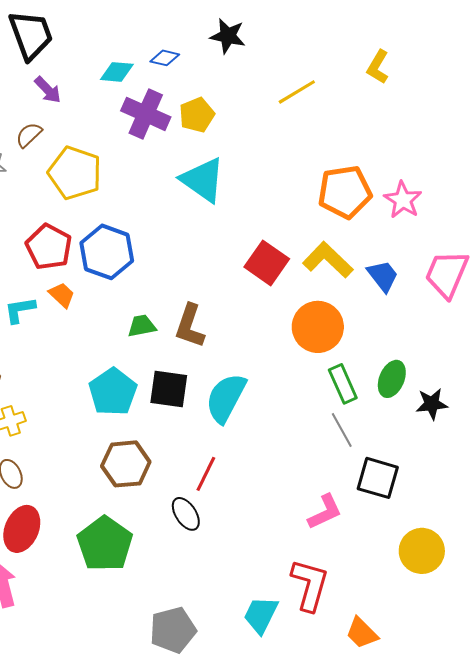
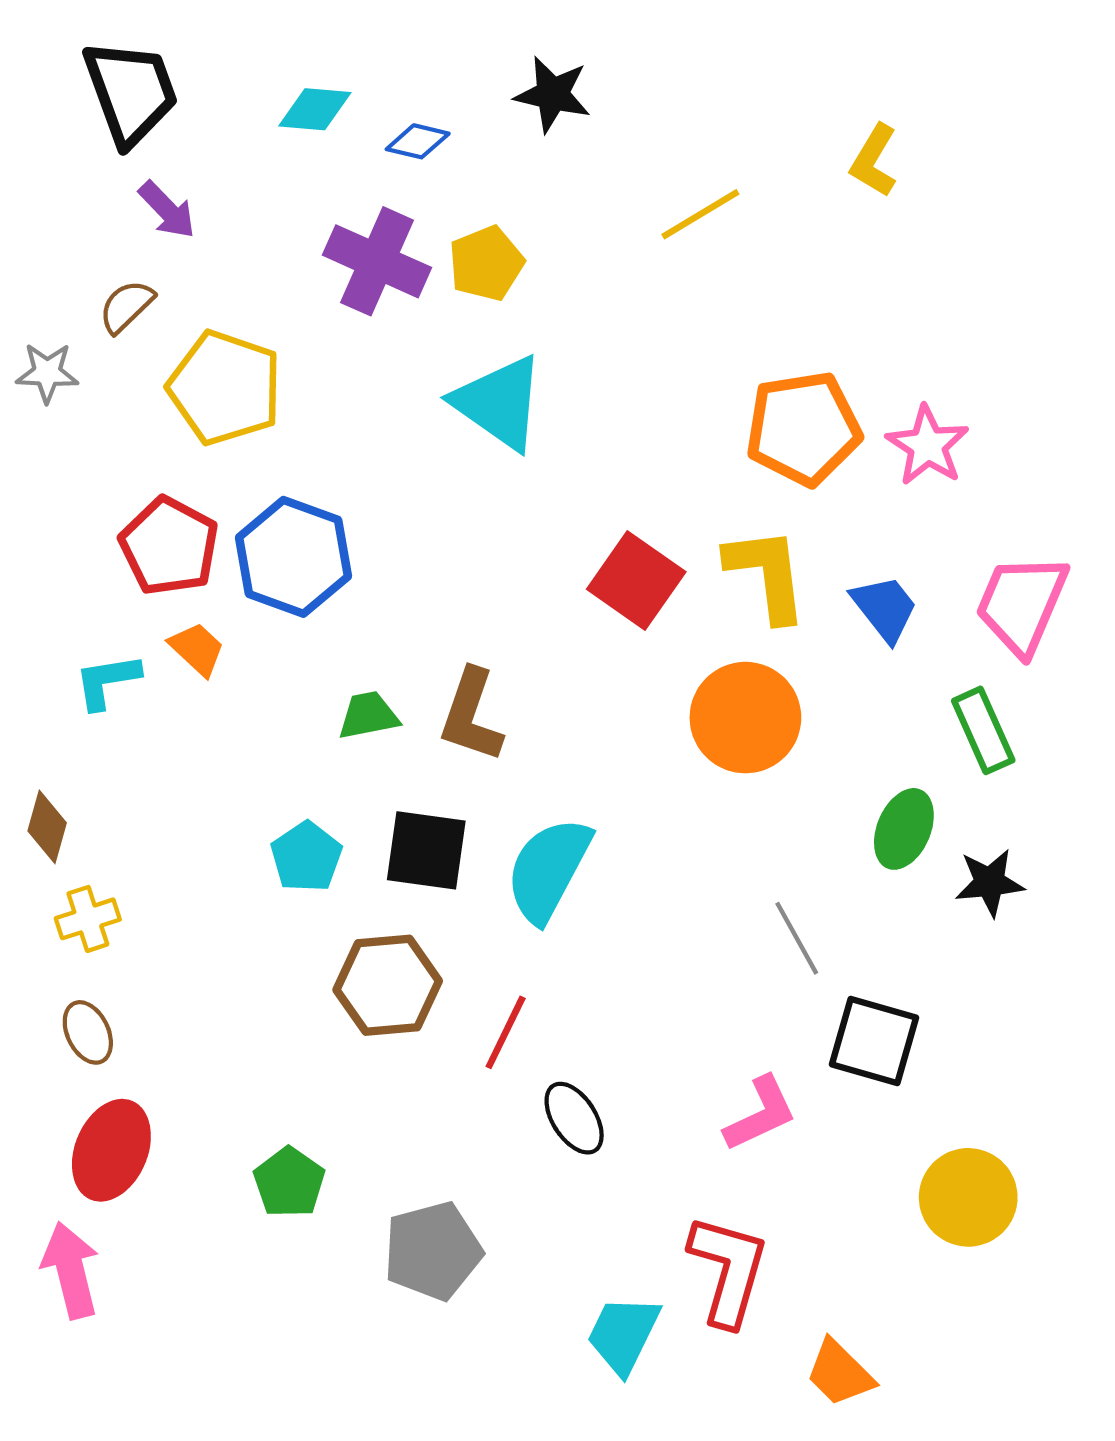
cyan diamond: (117, 72) -> (315, 109), moved
yellow L-shape: (328, 260) -> (767, 574), turned 39
green rectangle: (343, 384) -> (983, 730), moved
cyan pentagon: (113, 392) -> (306, 857), size x0.7
brown hexagon: (126, 464) -> (388, 985), moved
black ellipse: (186, 514) -> (574, 1118), moved
green pentagon: (105, 544) -> (289, 1182), size x0.6
gray pentagon: (173, 630) -> (433, 1251), moved

